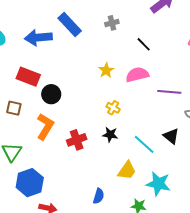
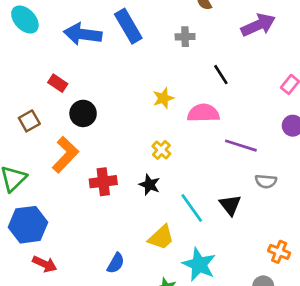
red rectangle: (28, 77) -> (58, 83), size x0.6
brown square: (14, 108) -> (29, 121), turned 35

